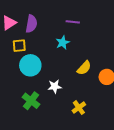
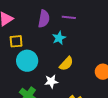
purple semicircle: (31, 24) -> (44, 19), moved
yellow semicircle: (84, 68) -> (66, 64), moved

